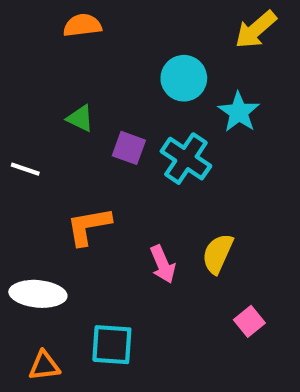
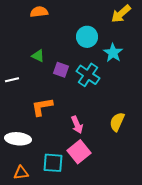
white line: (25, 169) -> (12, 80), turned -32
yellow semicircle: (218, 254) -> (117, 122), moved
pink square: (249, 321) -> (79, 152), moved, size x1.6

